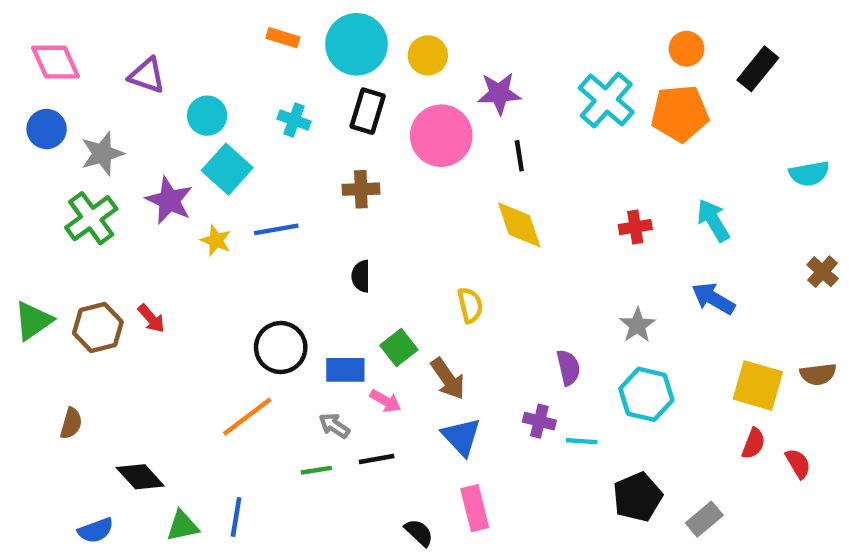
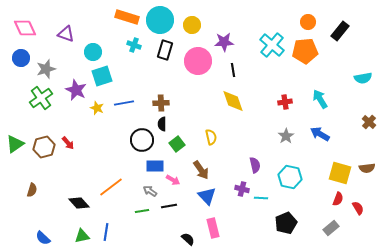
orange rectangle: (283, 38) -> (127, 17), size x1.6
cyan cross: (294, 120) -> (134, 45), moved
cyan square: (227, 169) -> (102, 76), turned 30
brown cross: (361, 189) -> (161, 103), moved
gray star: (637, 325) -> (286, 136), moved
black circle: (281, 348) -> (142, 140), moved
green square: (399, 348) -> (177, 144), moved
black diamond: (140, 477) -> (79, 203), moved
gray rectangle: (704, 519) -> (331, 228), moved
blue semicircle: (96, 530) -> (43, 238), turned 63

